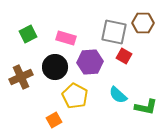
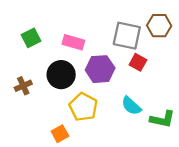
brown cross: (21, 77) -> (23, 86), size x0.7

